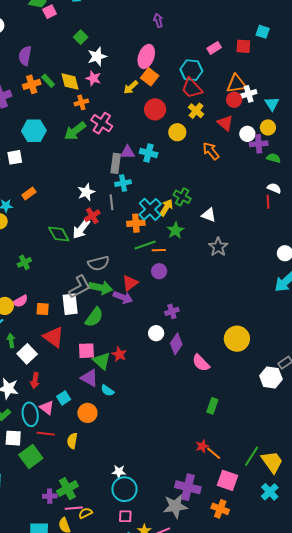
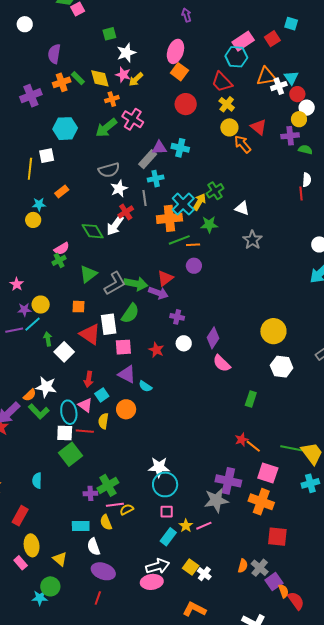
green square: (81, 37) -> (109, 34), turned 32
red square: (243, 46) -> (272, 39), turned -35
pink rectangle: (214, 48) -> (243, 41), size x1.5
cyan hexagon: (191, 70) -> (236, 57), moved
yellow arrow: (131, 87) -> (136, 79), moved
red circle: (234, 100) -> (297, 94), moved
cyan triangle: (272, 104) -> (291, 78), moved
red triangle: (225, 123) -> (259, 127), moved
yellow circle: (177, 132) -> (229, 127), moved
white circle: (247, 134) -> (307, 108), moved
gray rectangle: (116, 163) -> (148, 159), turned 36
white semicircle: (274, 188) -> (307, 180), turned 72
green cross: (182, 197) -> (215, 191), turned 30
orange cross: (136, 223) -> (169, 218), size x1.4
green star: (175, 230) -> (209, 225), turned 30
gray semicircle: (99, 263) -> (109, 170), moved
pink semicircle: (20, 301) -> (62, 249), moved
white rectangle: (70, 304) -> (109, 324), moved
purple cross: (172, 311) -> (177, 317), moved, turned 32
white circle: (156, 333) -> (184, 343), moved
green triangle: (102, 361) -> (88, 274), moved, turned 42
pink semicircle: (201, 363) -> (222, 363), moved
white hexagon: (271, 378) -> (282, 367), moved
red arrow: (35, 381) -> (89, 379), moved
white square: (13, 438) -> (65, 433), moved
yellow semicircle: (72, 441) -> (103, 421), moved
green line: (252, 456) -> (291, 448), turned 70
white star: (119, 472) -> (159, 467), size x1.5
cyan cross: (270, 492) -> (310, 483), turned 30
orange cross: (220, 509) -> (261, 502), size x1.4

